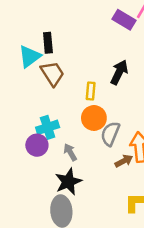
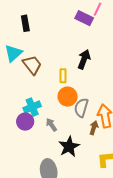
black rectangle: (48, 43) -> (25, 23), moved
brown arrow: (124, 161) -> (94, 128), turned -40
black star: (68, 182) -> (69, 147), moved

